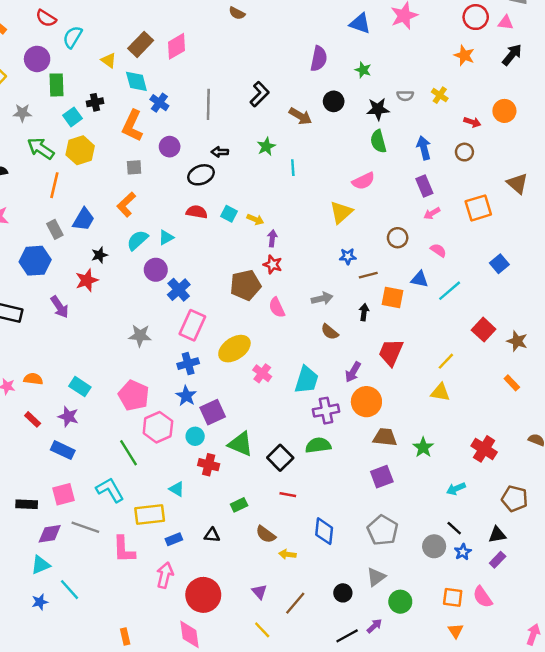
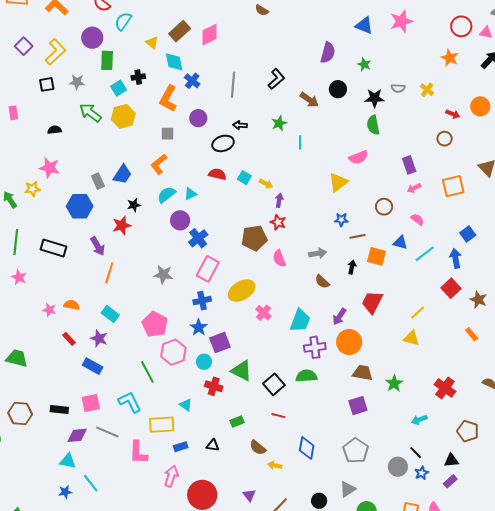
blue arrow: (424, 148) -> (456, 258), moved
orange line: (54, 185) -> (109, 273), moved
cyan triangle: (41, 565) -> (68, 461), turned 30

